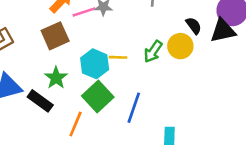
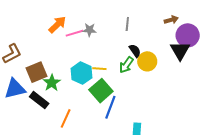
black semicircle: (194, 26) -> (135, 51), moved
black triangle: (223, 31) -> (180, 51), turned -50
brown square: (55, 36) -> (36, 72), moved
green square: (98, 97) -> (101, 91), moved

